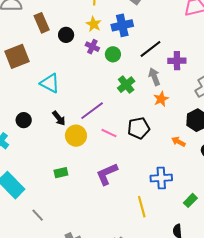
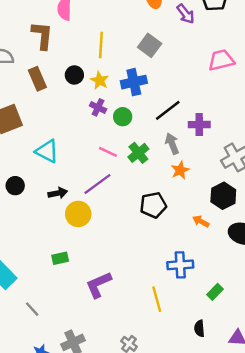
black circle: (66, 35) -> (74, 75), moved
black arrow: (59, 118) -> (58, 193), turned -63
black circle: (24, 120) -> (15, 186), moved
pink line: (109, 133) -> (108, 152), moved
purple L-shape: (107, 174) -> (99, 285), moved

